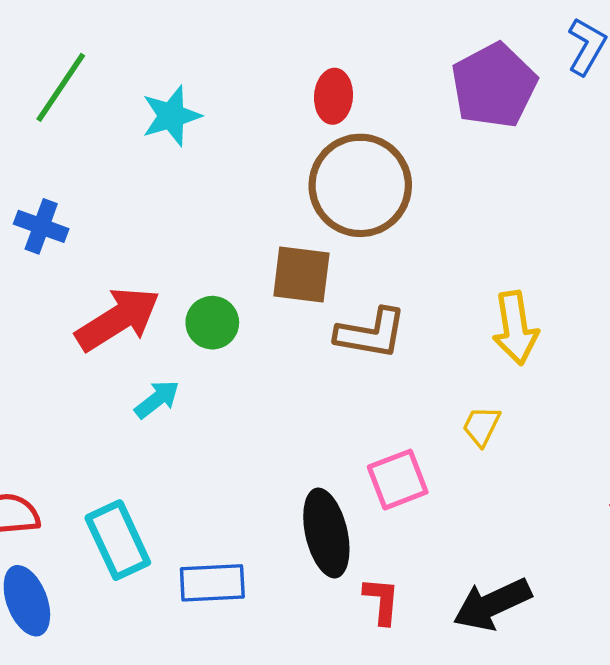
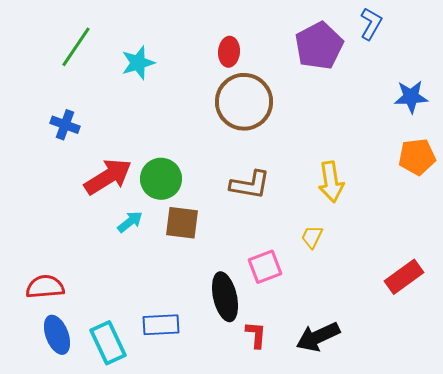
brown square: (301, 275) -> (182, 223), moved
green circle: (212, 323) -> (161, 179), size x1.4
cyan rectangle: (118, 540) -> (108, 343), moved

